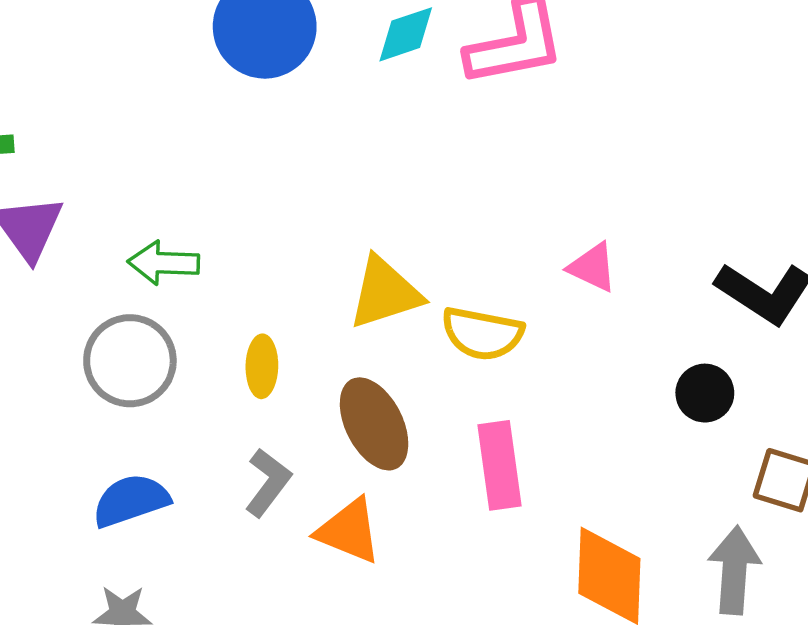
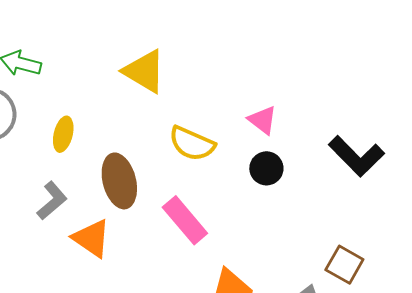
yellow triangle: (385, 293) -> (144, 71), moved, turned 36
black circle: (705, 393) -> (266, 168), moved
pink rectangle: (499, 465) -> (185, 220), turned -45

